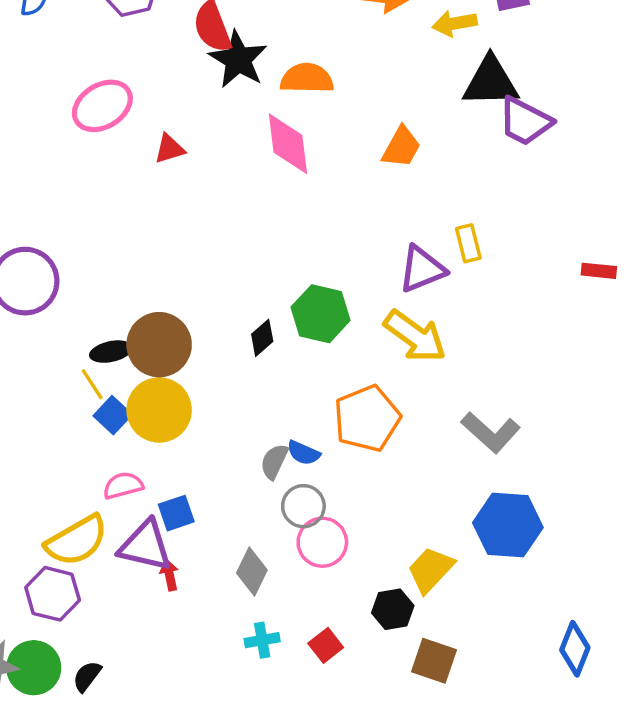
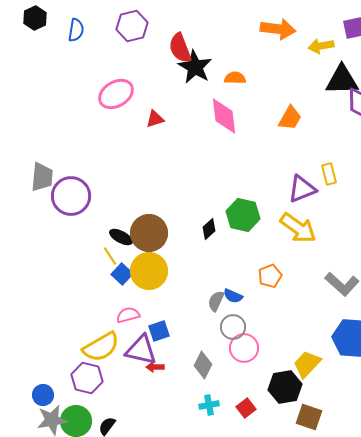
orange semicircle: (307, 78) -> (235, 78), size x0.7
black ellipse: (111, 352) -> (121, 237), turned 40
orange pentagon: (367, 419) -> (270, 276), size x0.6
red arrow: (169, 575) -> (155, 367), turned -78
black hexagon: (393, 609) -> (285, 387), size x1.4

